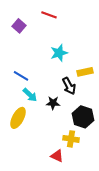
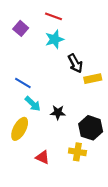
cyan star: (59, 53) -> (55, 39), moved
black arrow: (69, 86) -> (75, 63), moved
red triangle: (57, 156) -> (43, 157), moved

